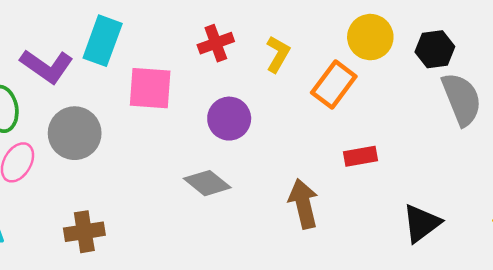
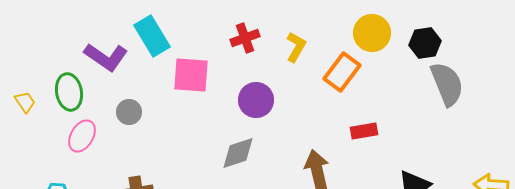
cyan rectangle: (103, 41) -> (152, 36), turned -51
gray circle: (75, 133) -> (129, 112), size x0.6
gray diamond: (207, 183) -> (238, 153), turned -57

